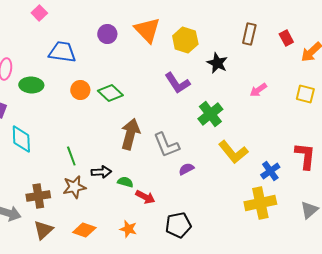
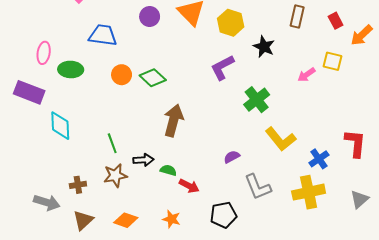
purple L-shape: (177, 83) -> (222, 67), turned 96
yellow square: (305, 94) -> (332, 61), moved
gray L-shape: (166, 145) -> (258, 187), moved
brown cross: (38, 196) -> (78, 185), size x0.7

